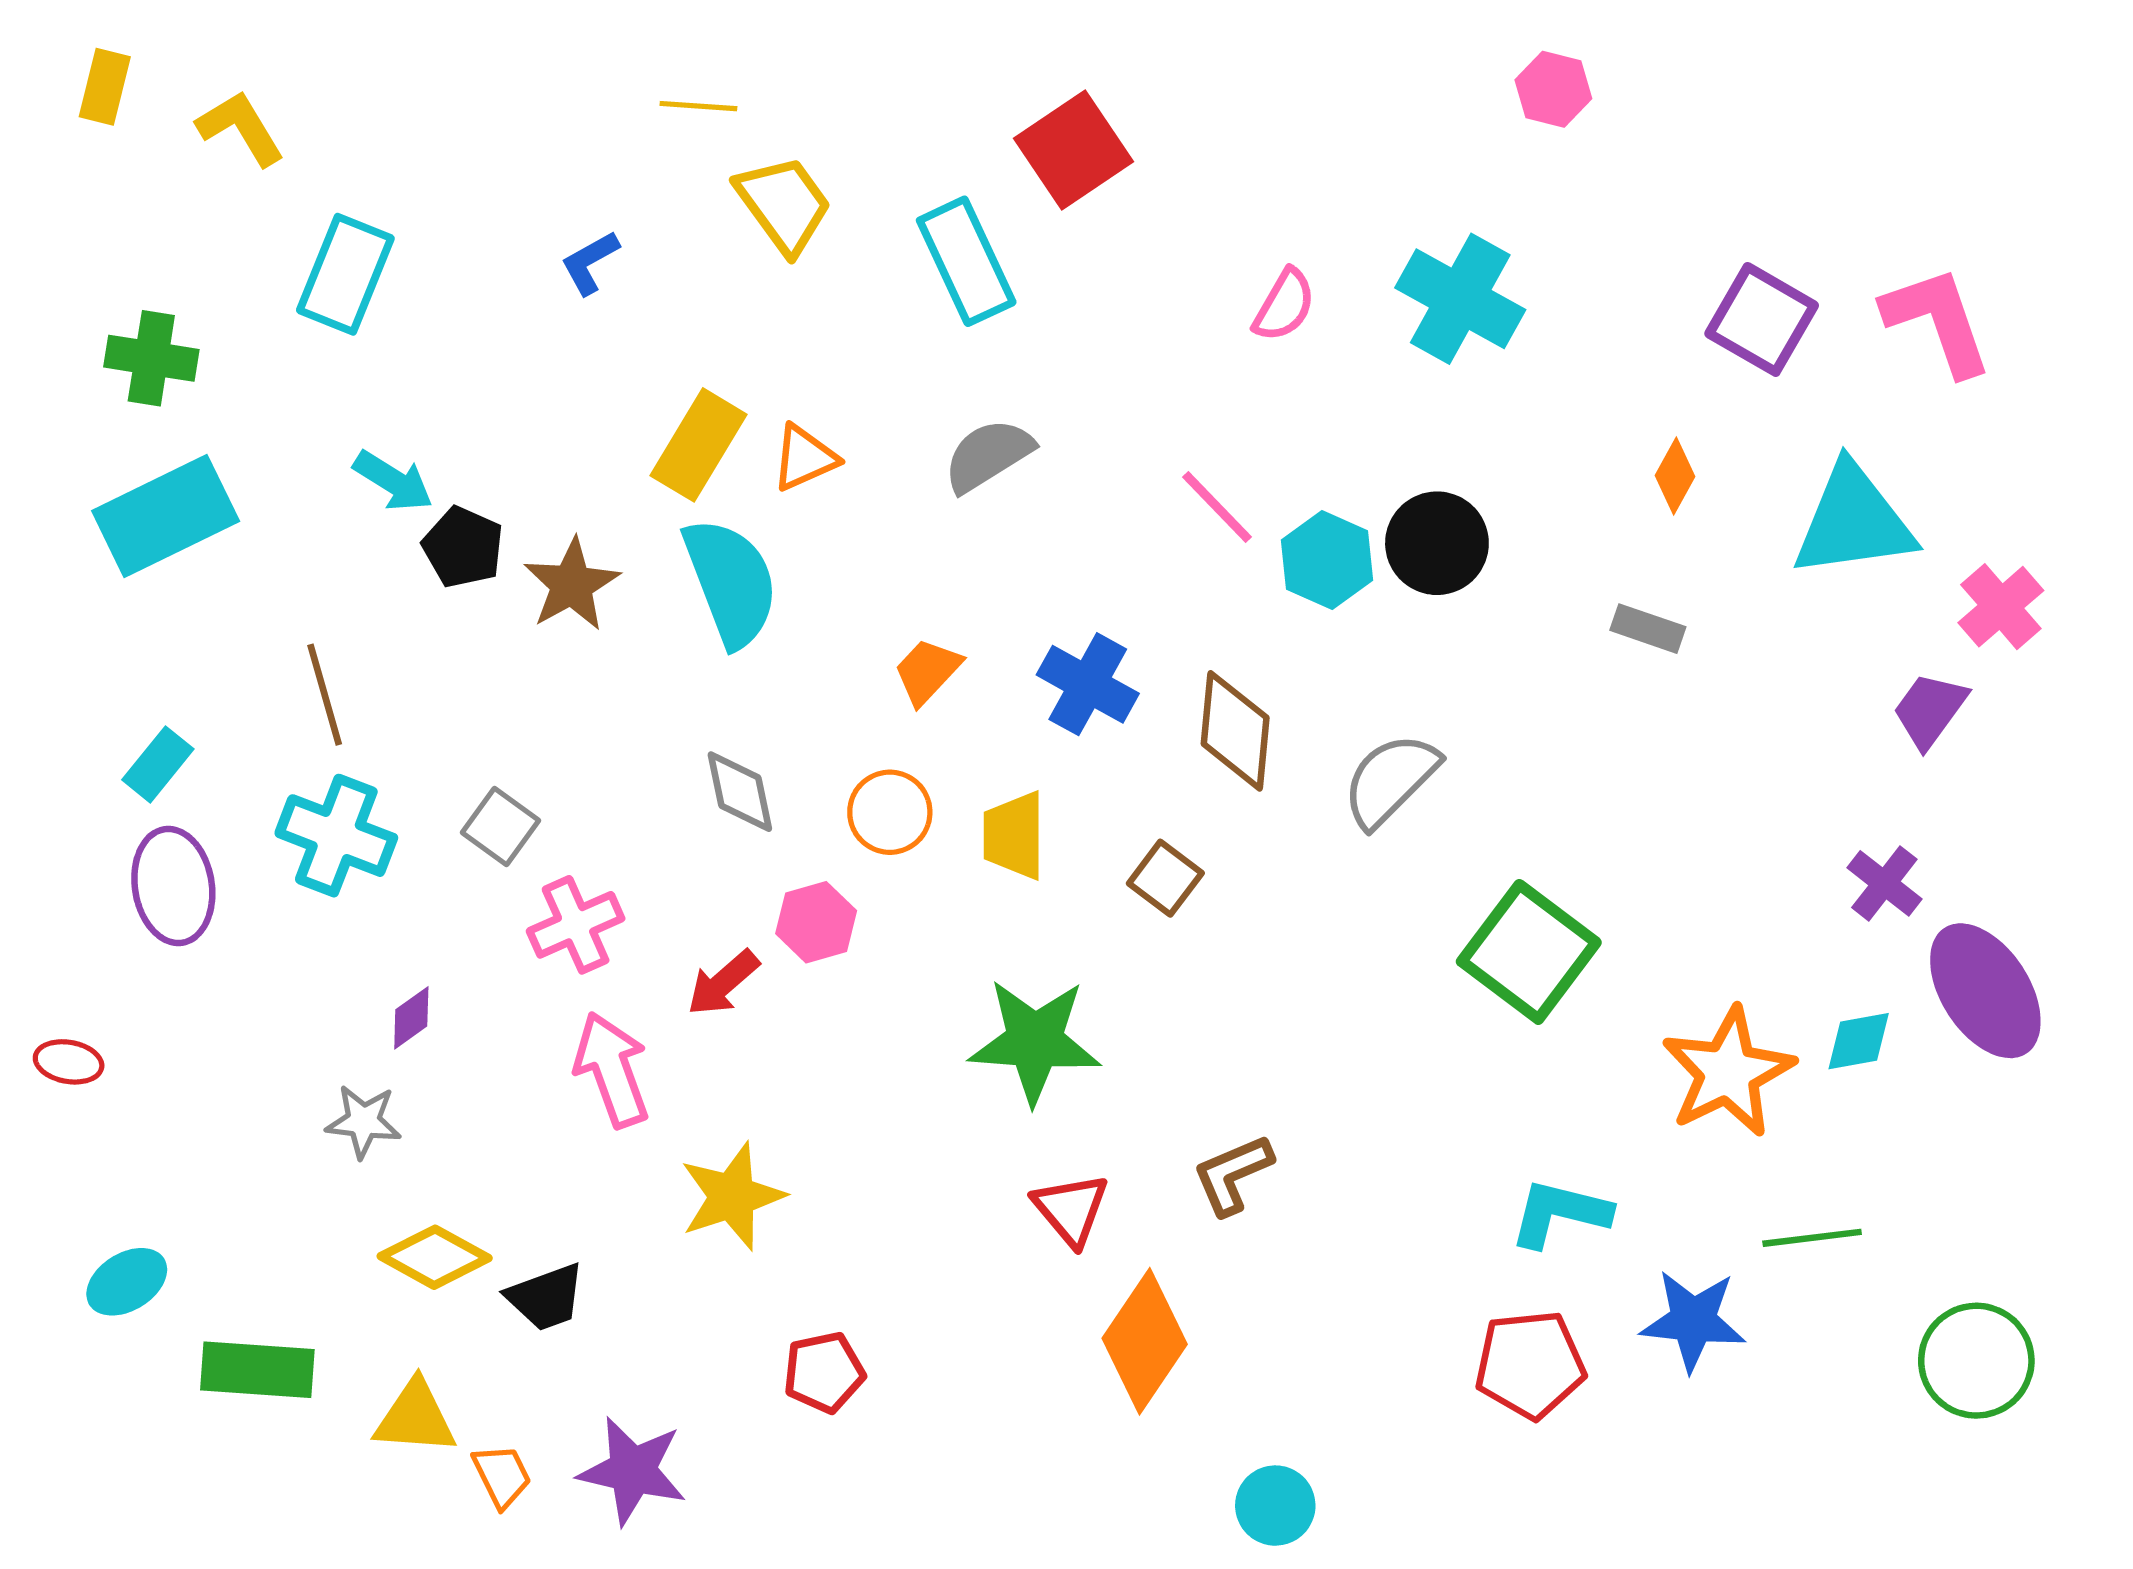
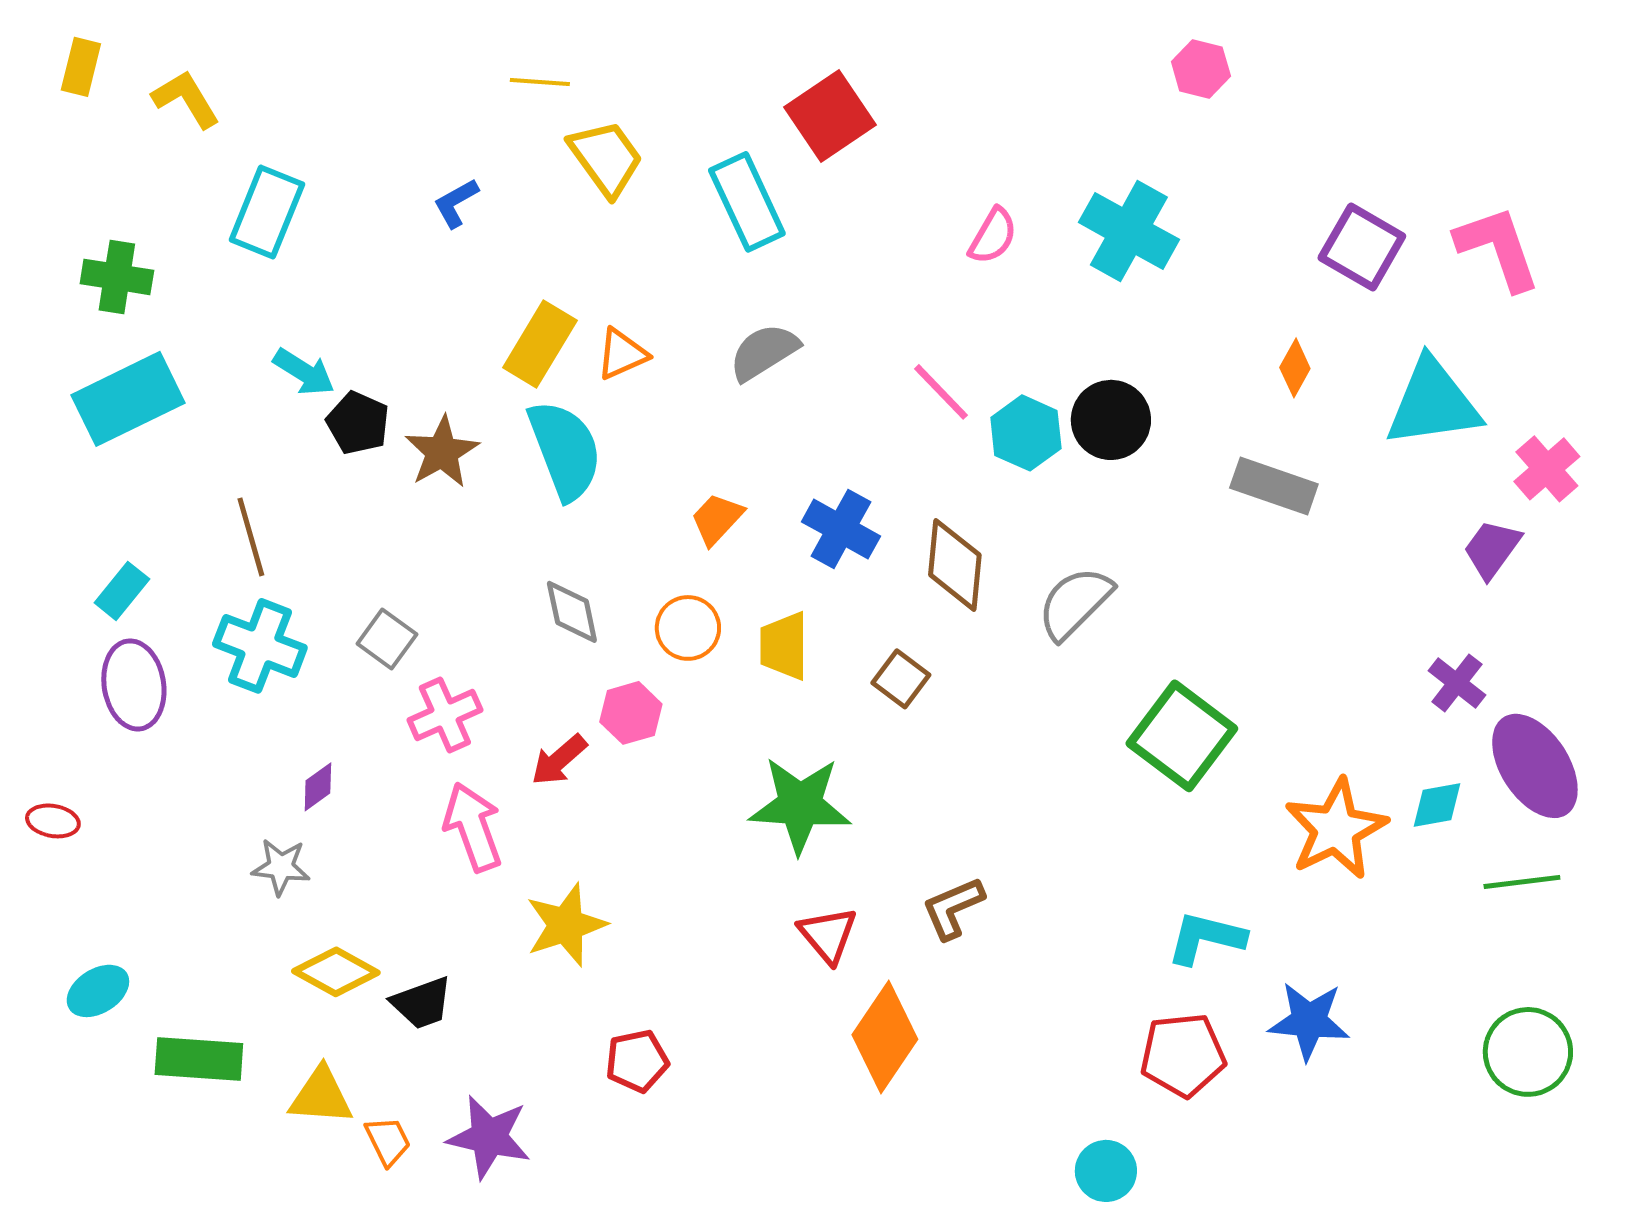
gray rectangle: (1648, 629) -> (1274, 486), size x1.5
green line: (1812, 1238) -> (1522, 882), moved
cyan circle: (1275, 1506) -> (1106, 1171), moved

